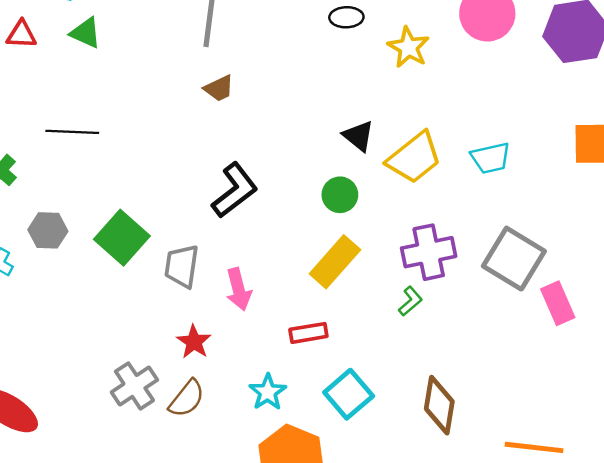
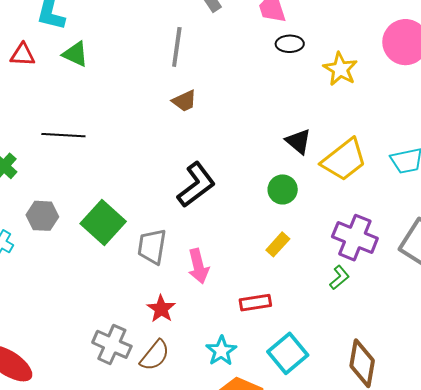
purple cross: (429, 252) -> (355, 238), turned 33
yellow rectangle: (335, 262) -> (278, 244), size x0.6
gray cross: (134, 386) -> (112, 344), turned -33

